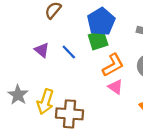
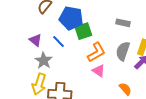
blue pentagon: (101, 22) -> (71, 18), moved, turned -30
gray star: (18, 95) -> (44, 61), moved

